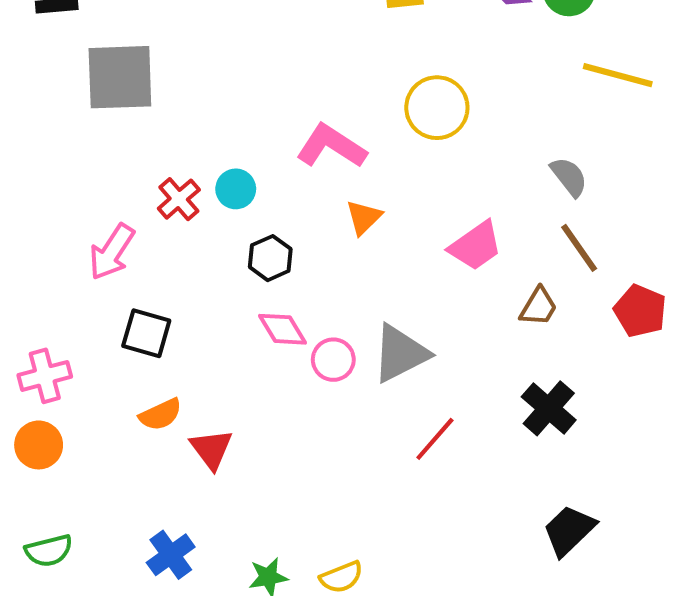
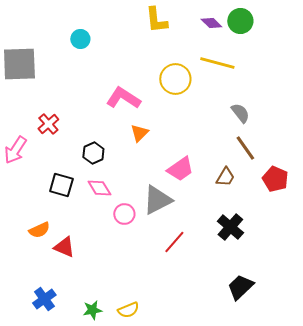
yellow line: (618, 75) -> (217, 63), moved
cyan circle: (236, 189) -> (80, 39), moved
pink trapezoid: (476, 246) -> (180, 169), moved
black square: (146, 333) -> (61, 185), moved
pink circle: (333, 360) -> (124, 214), moved
red triangle: (211, 449) -> (64, 247), turned -30

